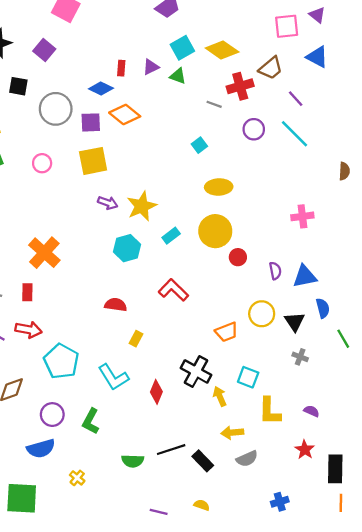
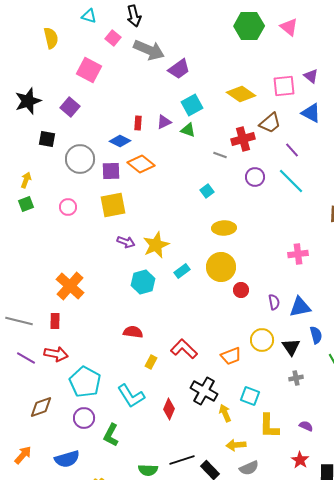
yellow diamond: (222, 50) -> (241, 94), moved
red L-shape: (173, 290) -> (184, 349), moved
gray cross: (300, 357) -> (296, 378), turned -32
purple circle: (52, 415) -> (84, 418), moved

